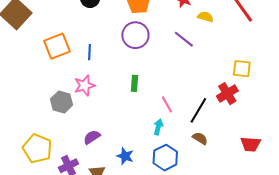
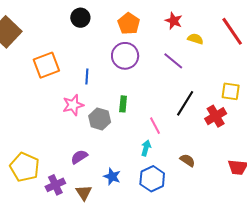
blue line: (89, 52) -> (87, 76), moved
gray hexagon: (62, 102) -> (100, 119), moved
black line: (198, 110) -> (185, 103), moved

